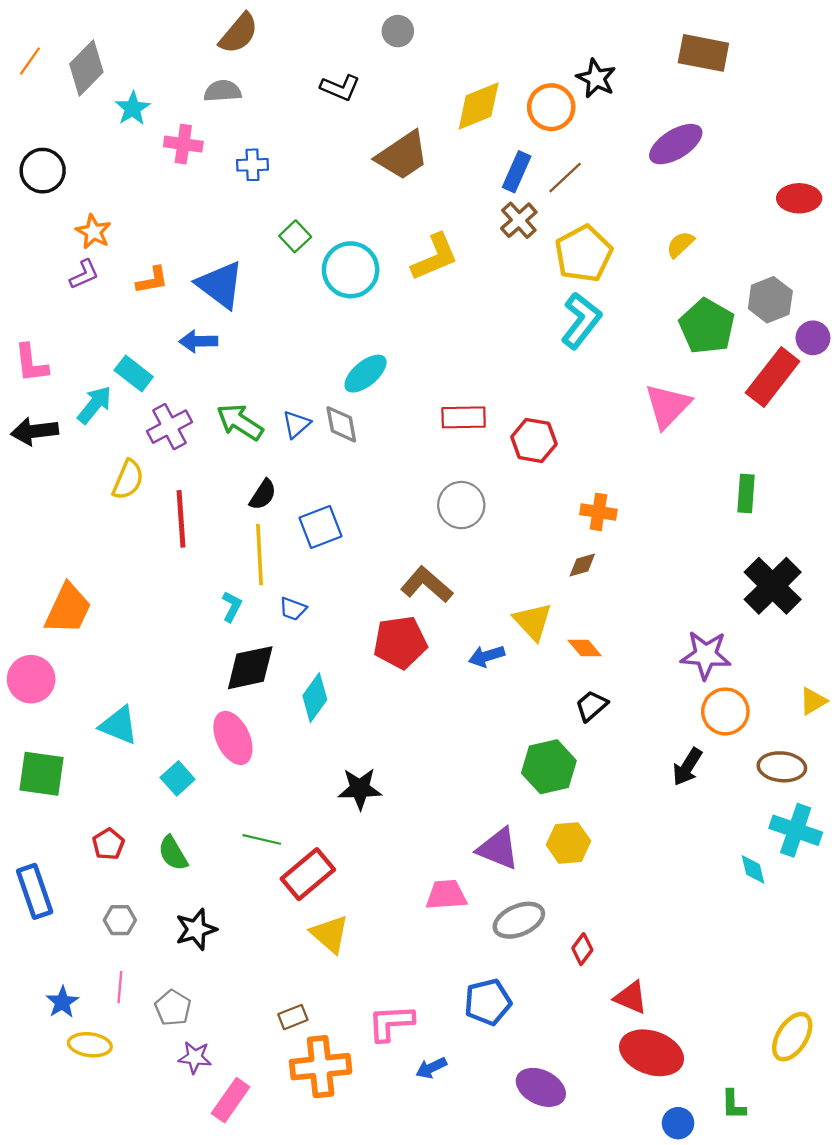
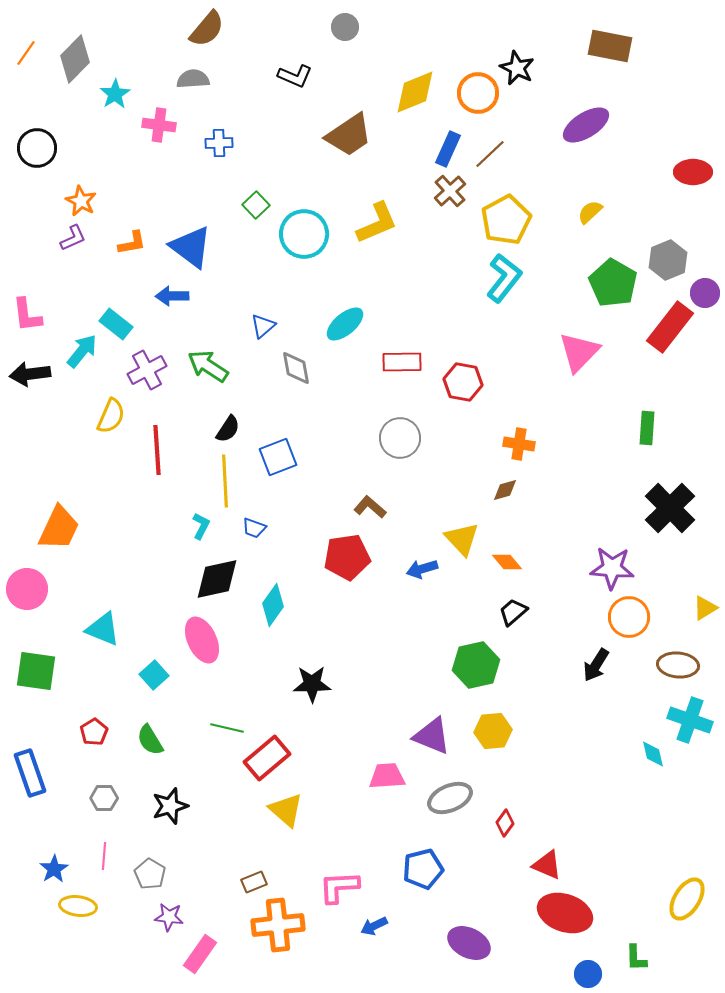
cyan ellipse: (366, 374) -> (345, 324), moved
blue triangle: (296, 424) -> (263, 326), moved
brown L-shape: (427, 585) -> (370, 507), size x0.7

